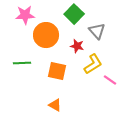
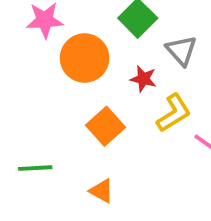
green line: (22, 63) -> (35, 168), moved
orange square: (57, 71) -> (105, 126), turned 36

